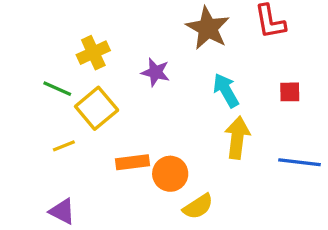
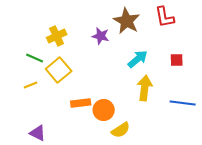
purple star: (155, 72) -> (101, 36), moved
cyan arrow: (226, 90) -> (138, 59), turned 80
yellow line: (64, 146) -> (31, 85), moved

